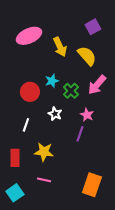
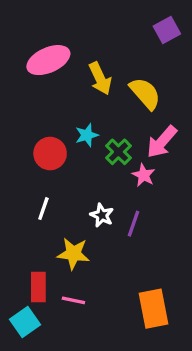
purple square: (93, 27) -> (167, 30), moved
white star: (55, 114) -> (102, 215), moved
pink star: (87, 115) -> (144, 175), moved
red rectangle: (15, 158) -> (38, 287), moved
orange rectangle: (92, 185) -> (154, 309), turned -30

